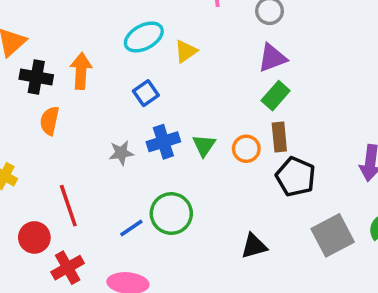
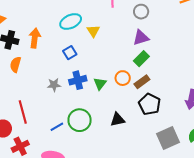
yellow triangle: (186, 51) -> (93, 31), turned -32
brown rectangle: (279, 137) -> (142, 82), turned 56
orange circle: (246, 149) -> (123, 78), moved
black triangle: (254, 246) -> (118, 119), moved

